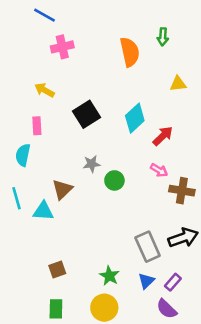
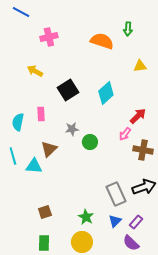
blue line: (45, 15) -> (21, 12), moved
orange semicircle: (130, 52) -> (102, 41), turned -60
pink rectangle: (37, 126) -> (41, 114), moved
red arrow: (163, 136) -> (138, 116), moved
pink arrow: (159, 170) -> (125, 134), turned 96

